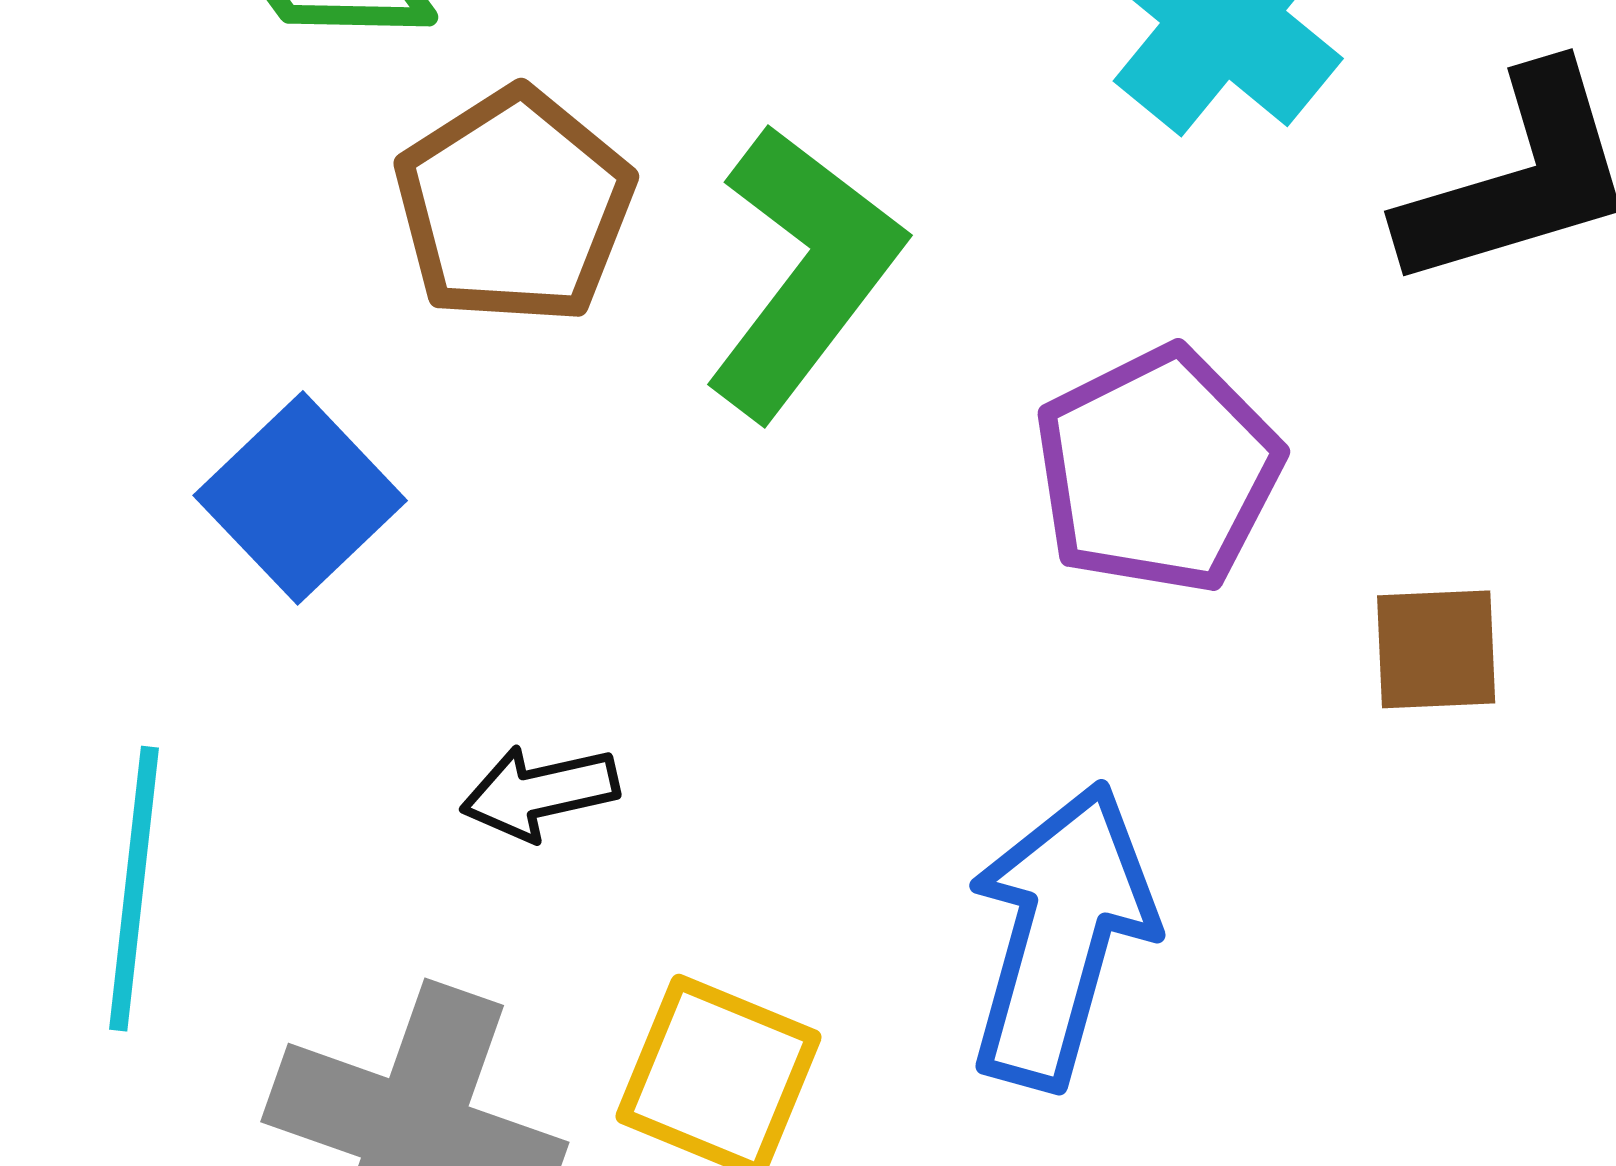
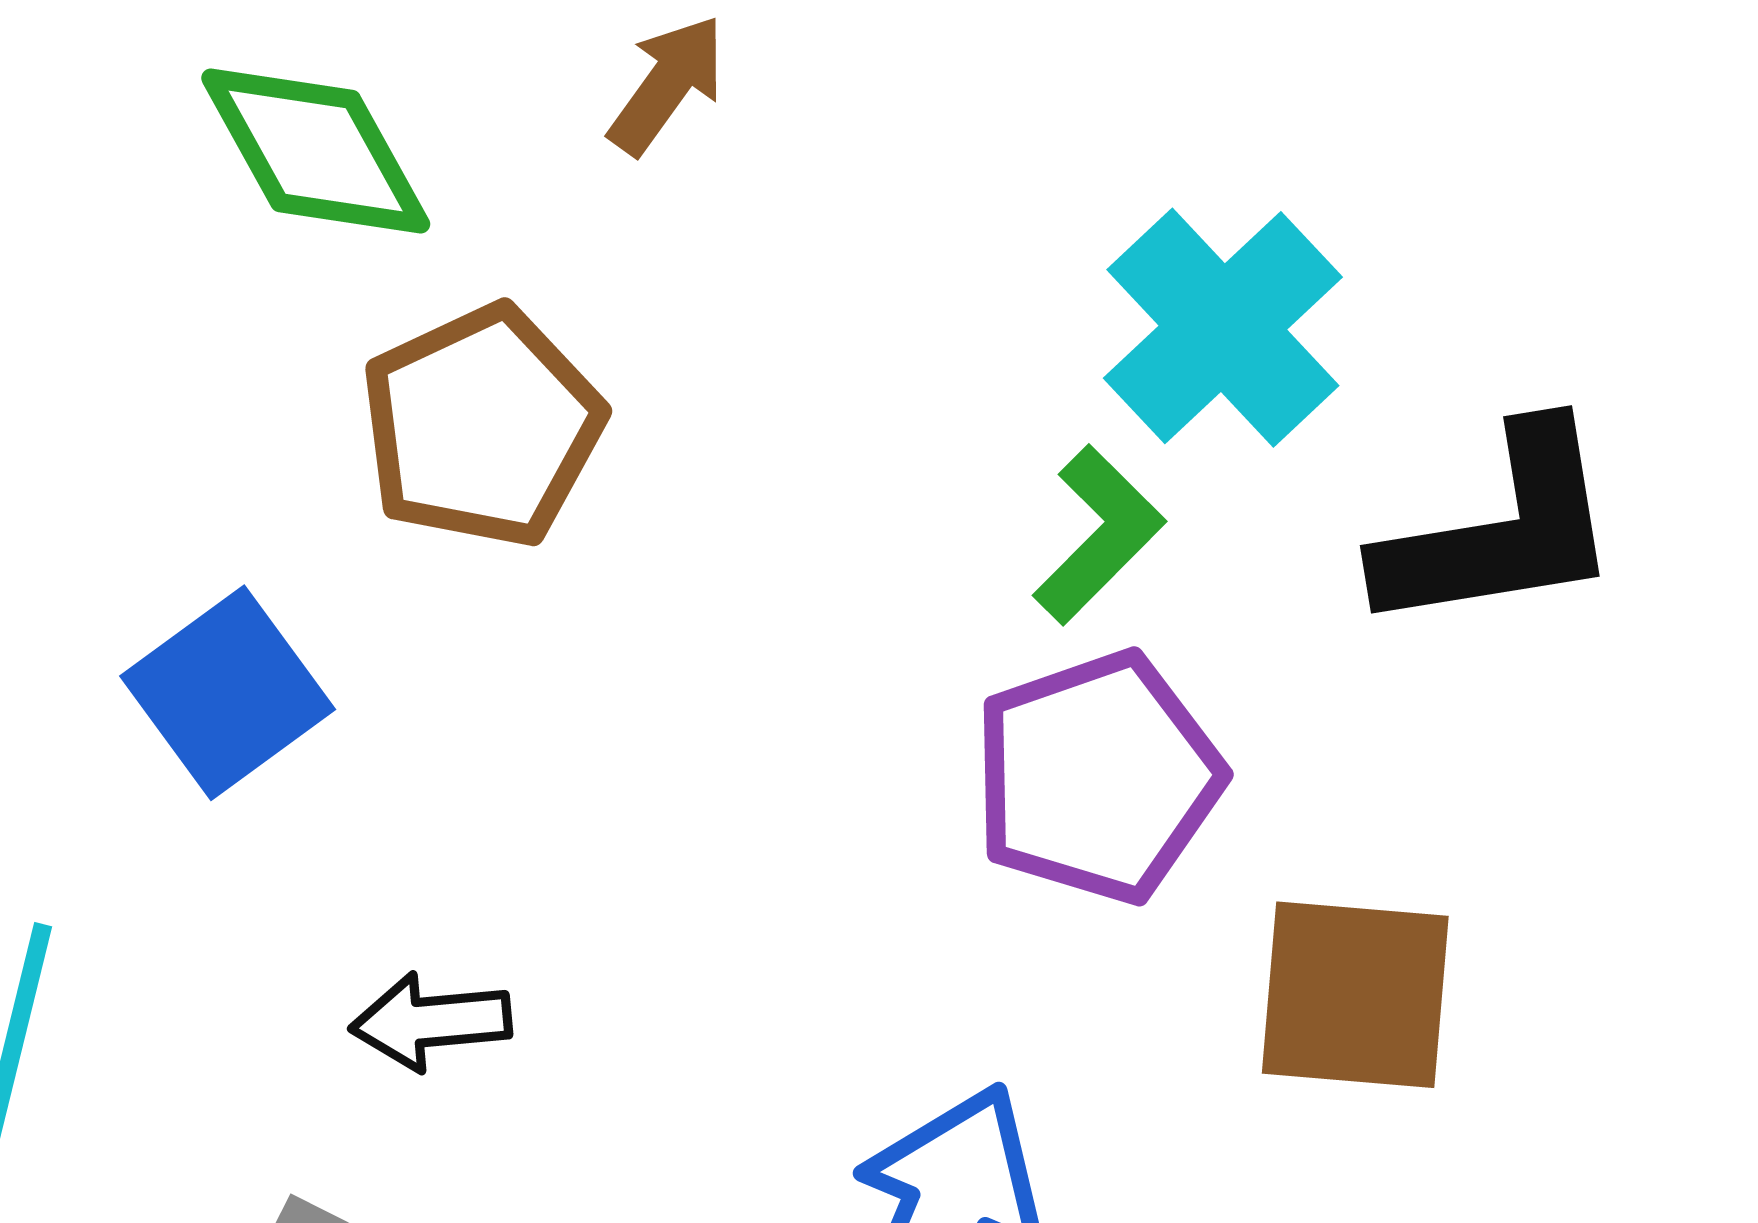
green L-shape: (804, 272) -> (1099, 535), moved, size x0.6
brown square: (1436, 649) -> (1355, 995), size x1.5

